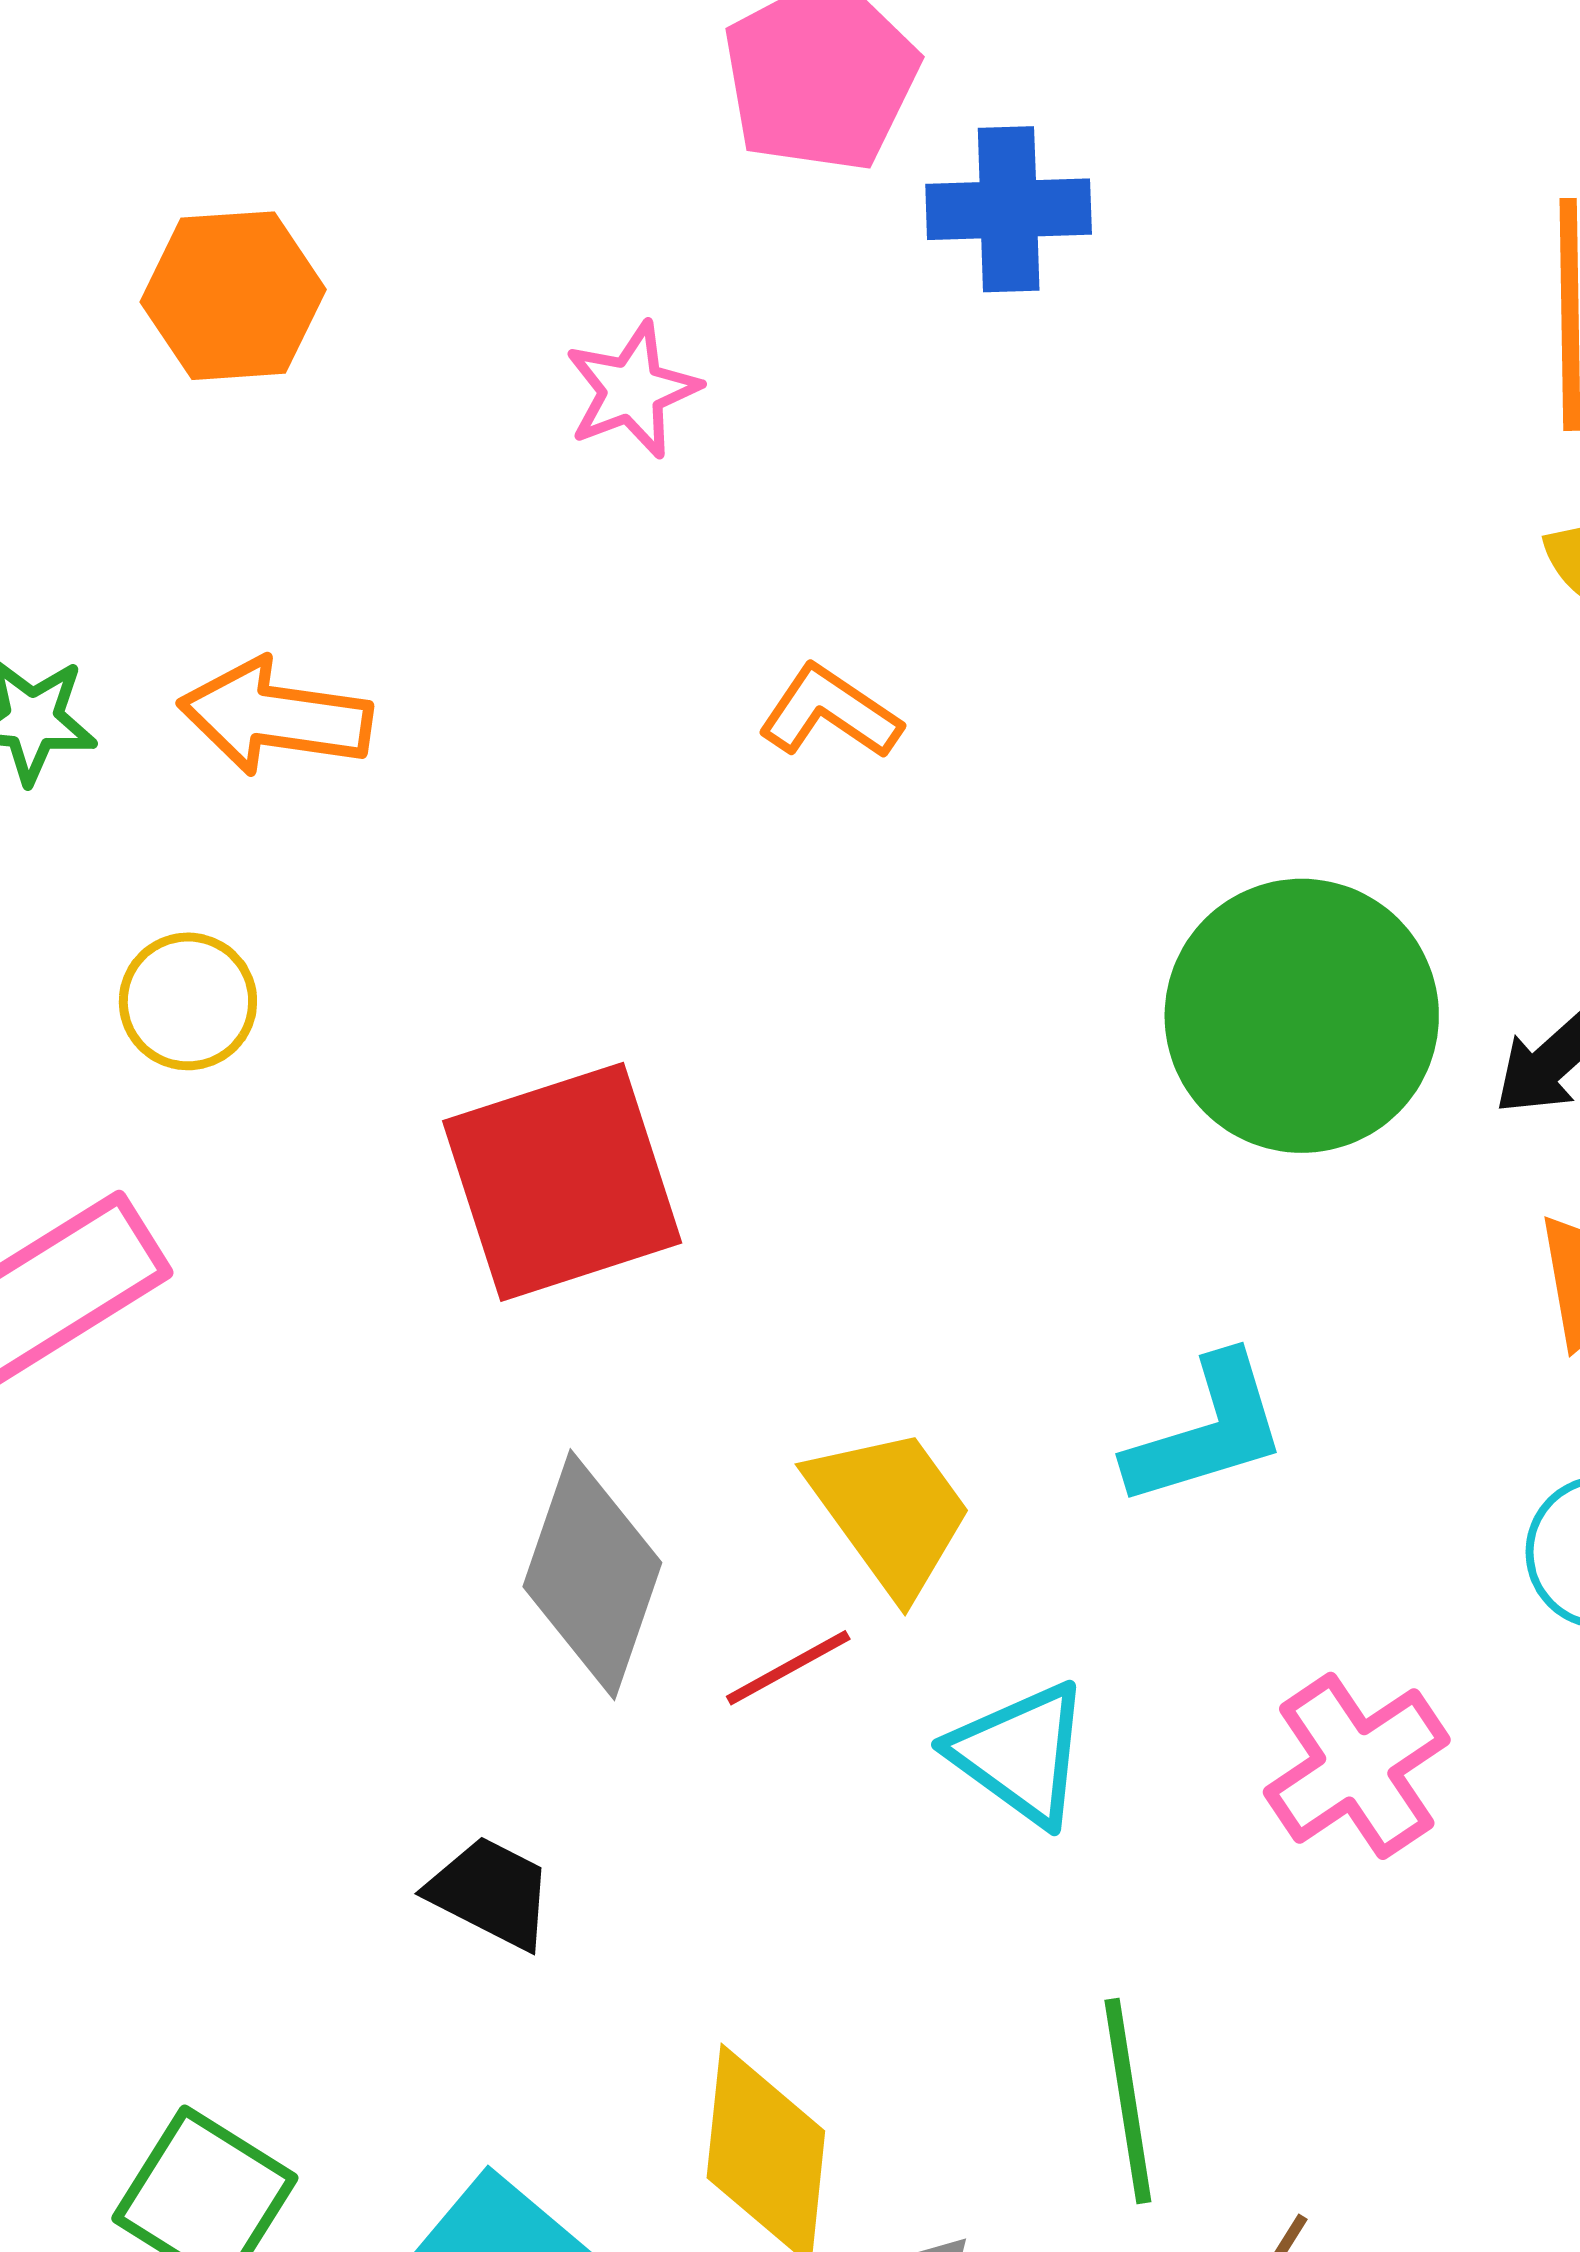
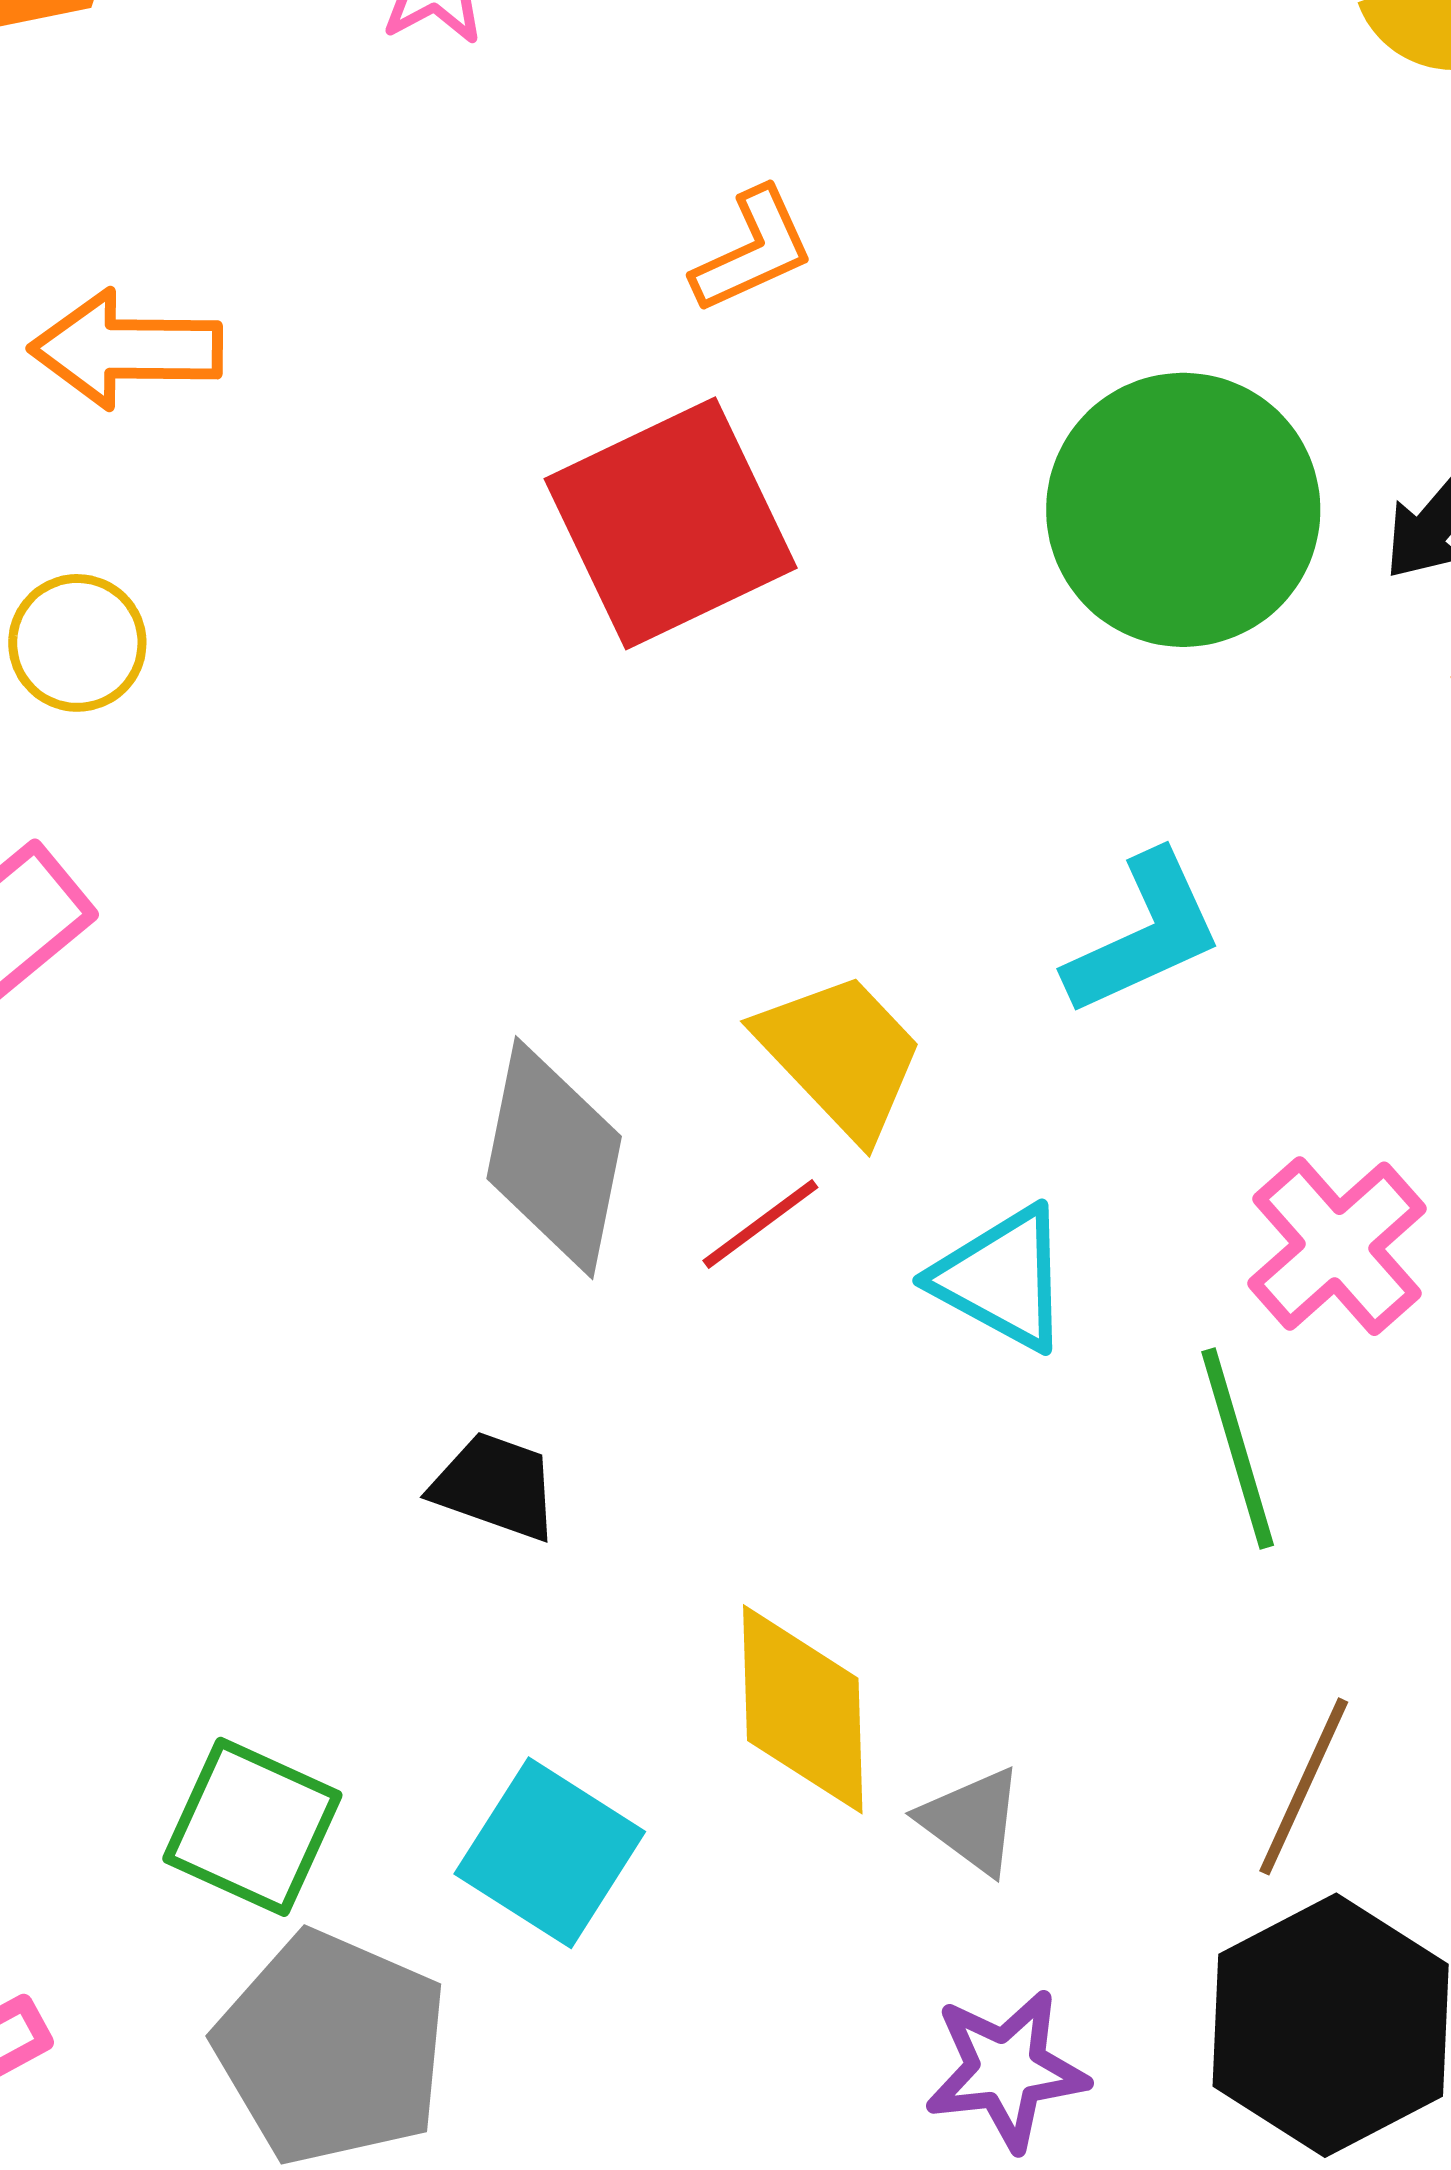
orange L-shape: (830, 712) -> (753, 250), moved, turned 129
red square: (562, 1182) -> (671, 523), moved
green line: (1128, 2101) -> (1238, 1449), moved

